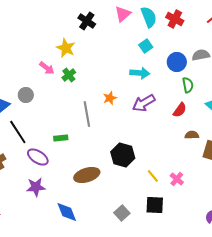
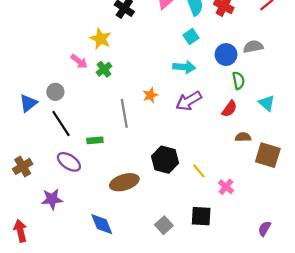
black line: (18, 132) -> (61, 123), moved
yellow line: (153, 176) -> (199, 171), moved
purple star: (36, 187) -> (52, 199), moved

